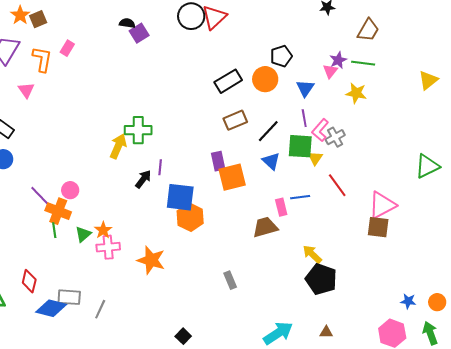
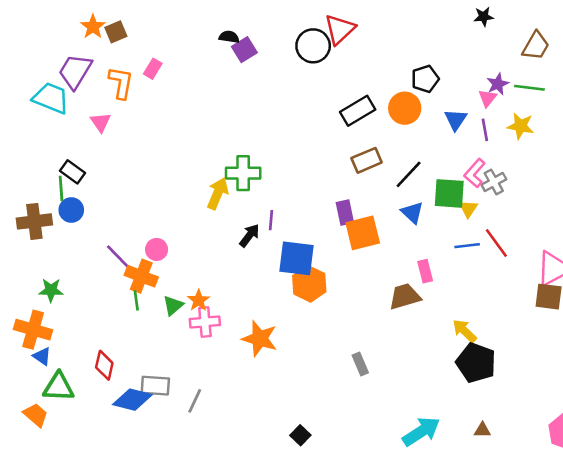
black circle: (191, 16) -> (313, 46), moved
purple line: (304, 118) -> (485, 130), moved
blue line: (300, 197) -> (467, 246), moved

